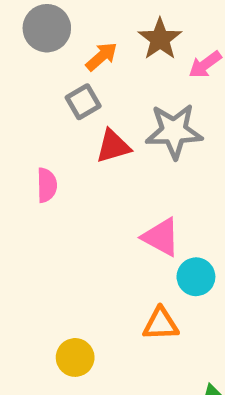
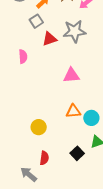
pink triangle: (161, 237) -> (71, 75), turned -30
cyan circle: (196, 277) -> (91, 118), moved

